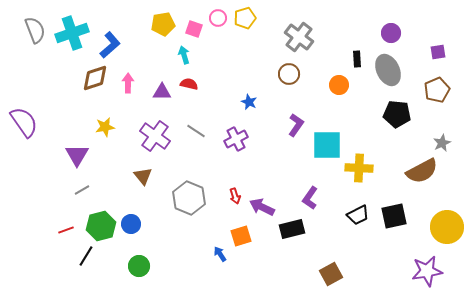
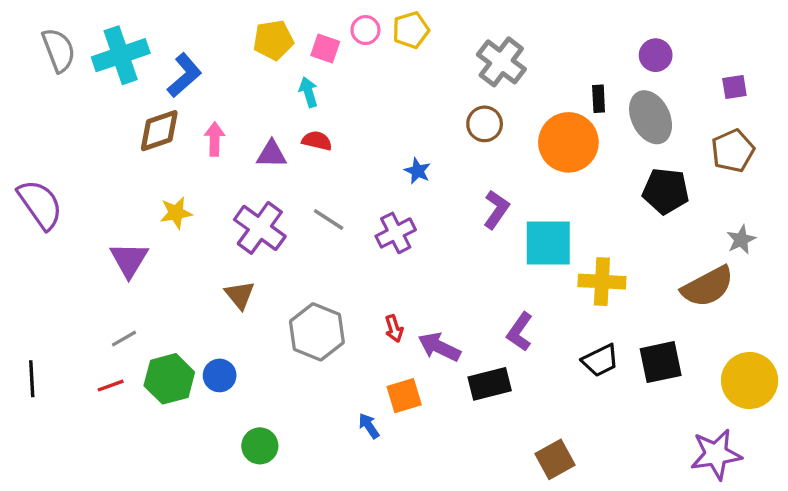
orange circle: (339, 85) -> (568, 142), size x1.8
gray line: (82, 190) -> (124, 339), moved
black line: (86, 256) -> (32, 379), moved, turned -35
green circle: (139, 266) -> (260, 446), moved

